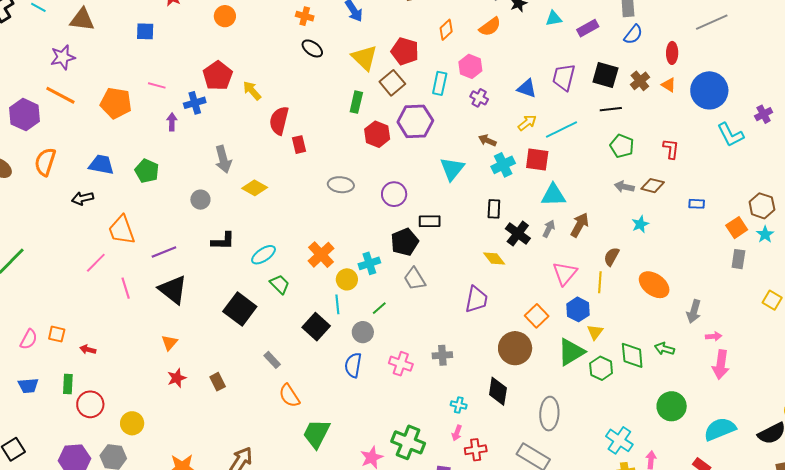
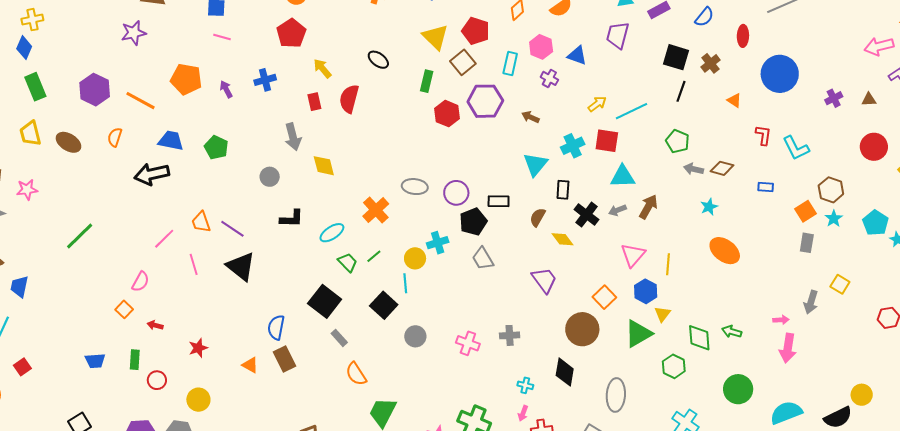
black ellipse: (312, 48) -> (378, 60), moved
red pentagon: (218, 76) -> (291, 33), moved
purple trapezoid: (564, 77) -> (618, 35), moved
pink line: (157, 85) -> (222, 37), moved
orange triangle: (669, 85) -> (734, 100), moved
blue triangle: (527, 88) -> (577, 55), moved
orange line: (60, 95) -> (141, 101), moved
black line: (611, 109) -> (681, 91), turned -65
purple arrow: (172, 122) -> (226, 89), moved, turned -30
cyan L-shape: (730, 135) -> (796, 148), moved
brown arrow: (487, 140) -> (530, 117), moved
red rectangle: (299, 145) -> (314, 102), moved
green pentagon: (622, 146) -> (677, 141), moved
red L-shape: (671, 149) -> (763, 135), moved
orange semicircle: (45, 162) -> (115, 137), size x0.7
cyan triangle: (452, 169) -> (535, 164), moved
gray ellipse: (341, 185) -> (415, 187), moved
yellow diamond: (255, 188) -> (324, 166), turned 45
purple circle: (394, 194) -> (456, 193), moved
black arrow: (83, 198) -> (152, 174), size x1.6
gray arrow: (549, 229) -> (618, 210), turned -138
orange trapezoid: (122, 230) -> (201, 222), moved, size x0.7
purple line: (164, 252) -> (232, 229), turned 55
orange cross: (321, 255) -> (376, 210), moved
brown semicircle: (612, 257) -> (538, 217), moved
orange ellipse: (654, 285) -> (725, 251), moved
purple trapezoid: (476, 299) -> (544, 280), turned -48
green line: (379, 308) -> (374, 256), moved
black square: (240, 309) -> (325, 301), moved
gray arrow: (694, 311) -> (811, 302), moved
gray circle: (363, 332) -> (415, 336), moved
orange square: (57, 334) -> (124, 309), turned 30
pink semicircle: (29, 339) -> (140, 282), moved
orange triangle: (170, 343) -> (250, 365), moved, turned -42
blue semicircle: (353, 365) -> (276, 327), moved
green hexagon: (601, 368) -> (674, 366), moved
red star: (177, 378) -> (198, 348), moved
brown rectangle: (218, 382) -> (285, 359), size x1.4
red circle: (90, 404) -> (157, 380), size x0.7

